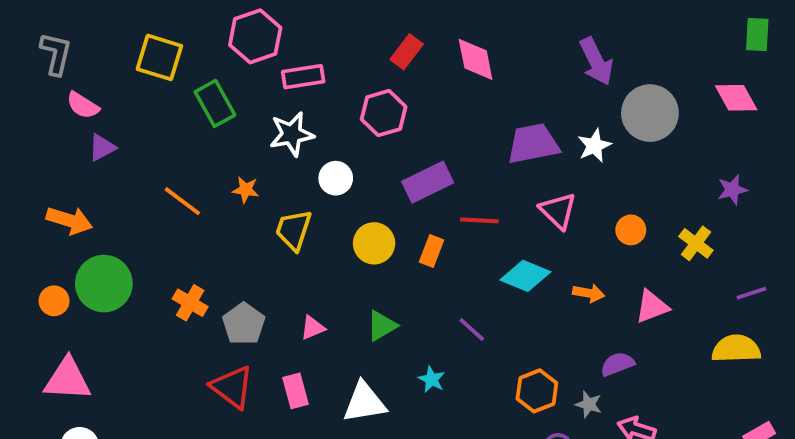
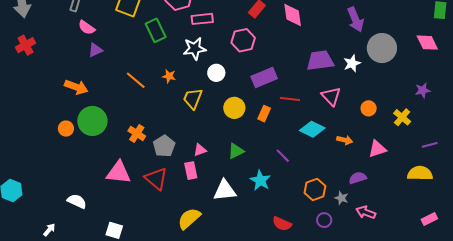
pink triangle: (67, 379) -> (119, 173), moved
cyan star: (432, 379) -> (260, 180), size x1.5
pink rectangle: (295, 391) -> (191, 171), moved

